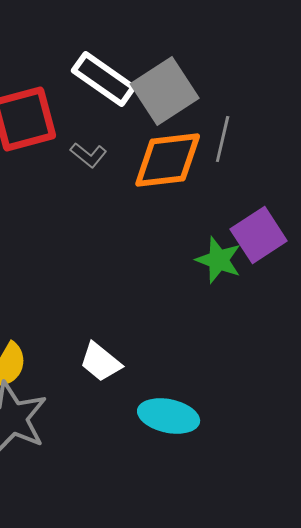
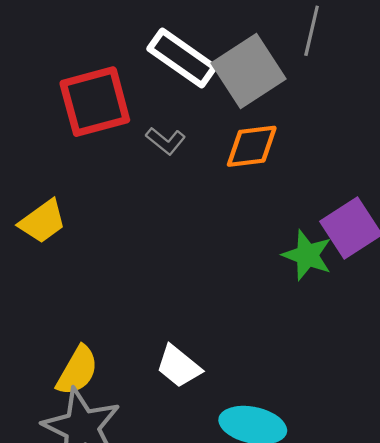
gray line: (223, 139) -> (312, 31), moved
orange diamond: (168, 160) -> (252, 146), size x0.7

